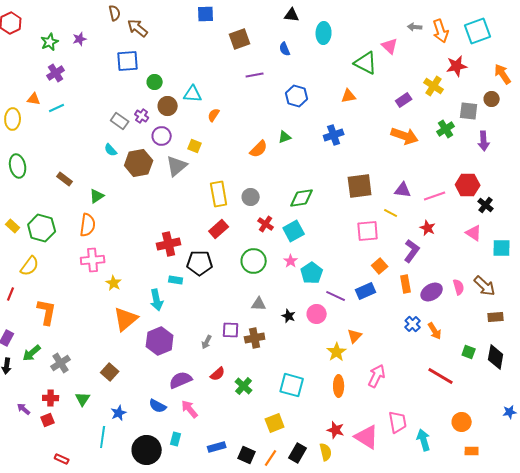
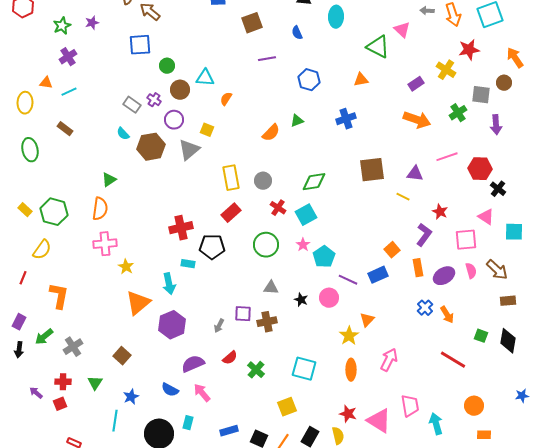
brown rectangle: (65, 179) -> (65, 129), moved
pink line: (435, 196) -> (447, 157), moved
pink square: (368, 231) -> (466, 240), moved

